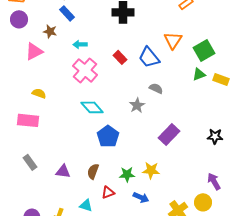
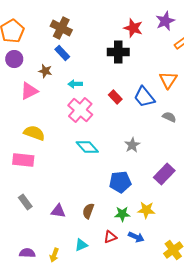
gray semicircle: (156, 88) -> (169, 117), moved
yellow semicircle: (39, 93) -> (34, 133), size x1.5
blue pentagon: (108, 136) -> (120, 182), moved, turned 30
red triangle: (108, 192) -> (110, 237), moved
cyan triangle: (86, 205) -> (81, 245), turned -40

